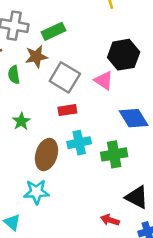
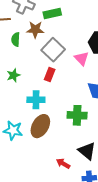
red rectangle: (67, 110) -> (50, 75), turned -72
cyan cross: (79, 143) -> (36, 100), moved
brown ellipse: (46, 154) -> (40, 126), moved

